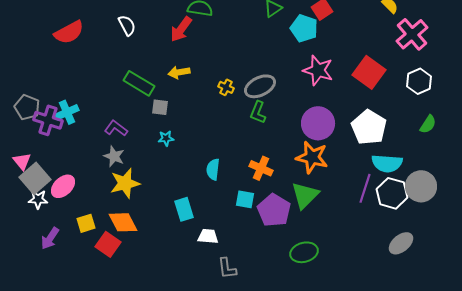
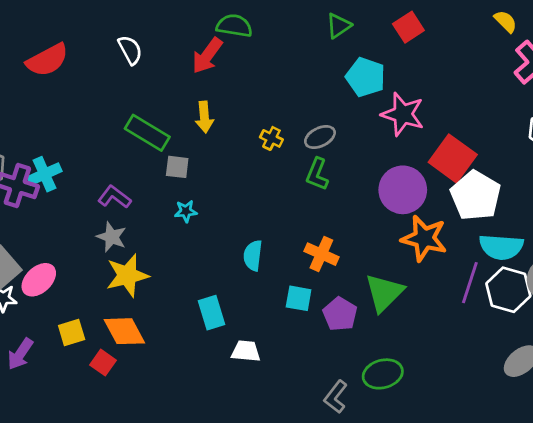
cyan pentagon: (304, 28) -> (366, 77), moved
yellow arrow: (179, 72) -> (204, 117), turned -85
red square: (369, 72) -> (453, 158), moved
gray ellipse: (260, 86) -> (320, 137), size x0.7
orange star: (312, 157) -> (424, 238), moved
purple pentagon: (274, 210) -> (340, 314), size x0.7
red square: (108, 244) -> (103, 363), size x0.7
gray L-shape: (227, 268) -> (336, 397), moved, turned 45

